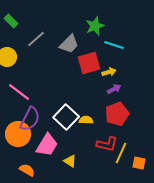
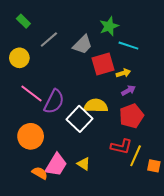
purple semicircle: (30, 119) -> (54, 102), moved
yellow semicircle: (86, 120) -> (96, 106), moved, size x1.6
pink trapezoid: (47, 145) -> (56, 165), moved

